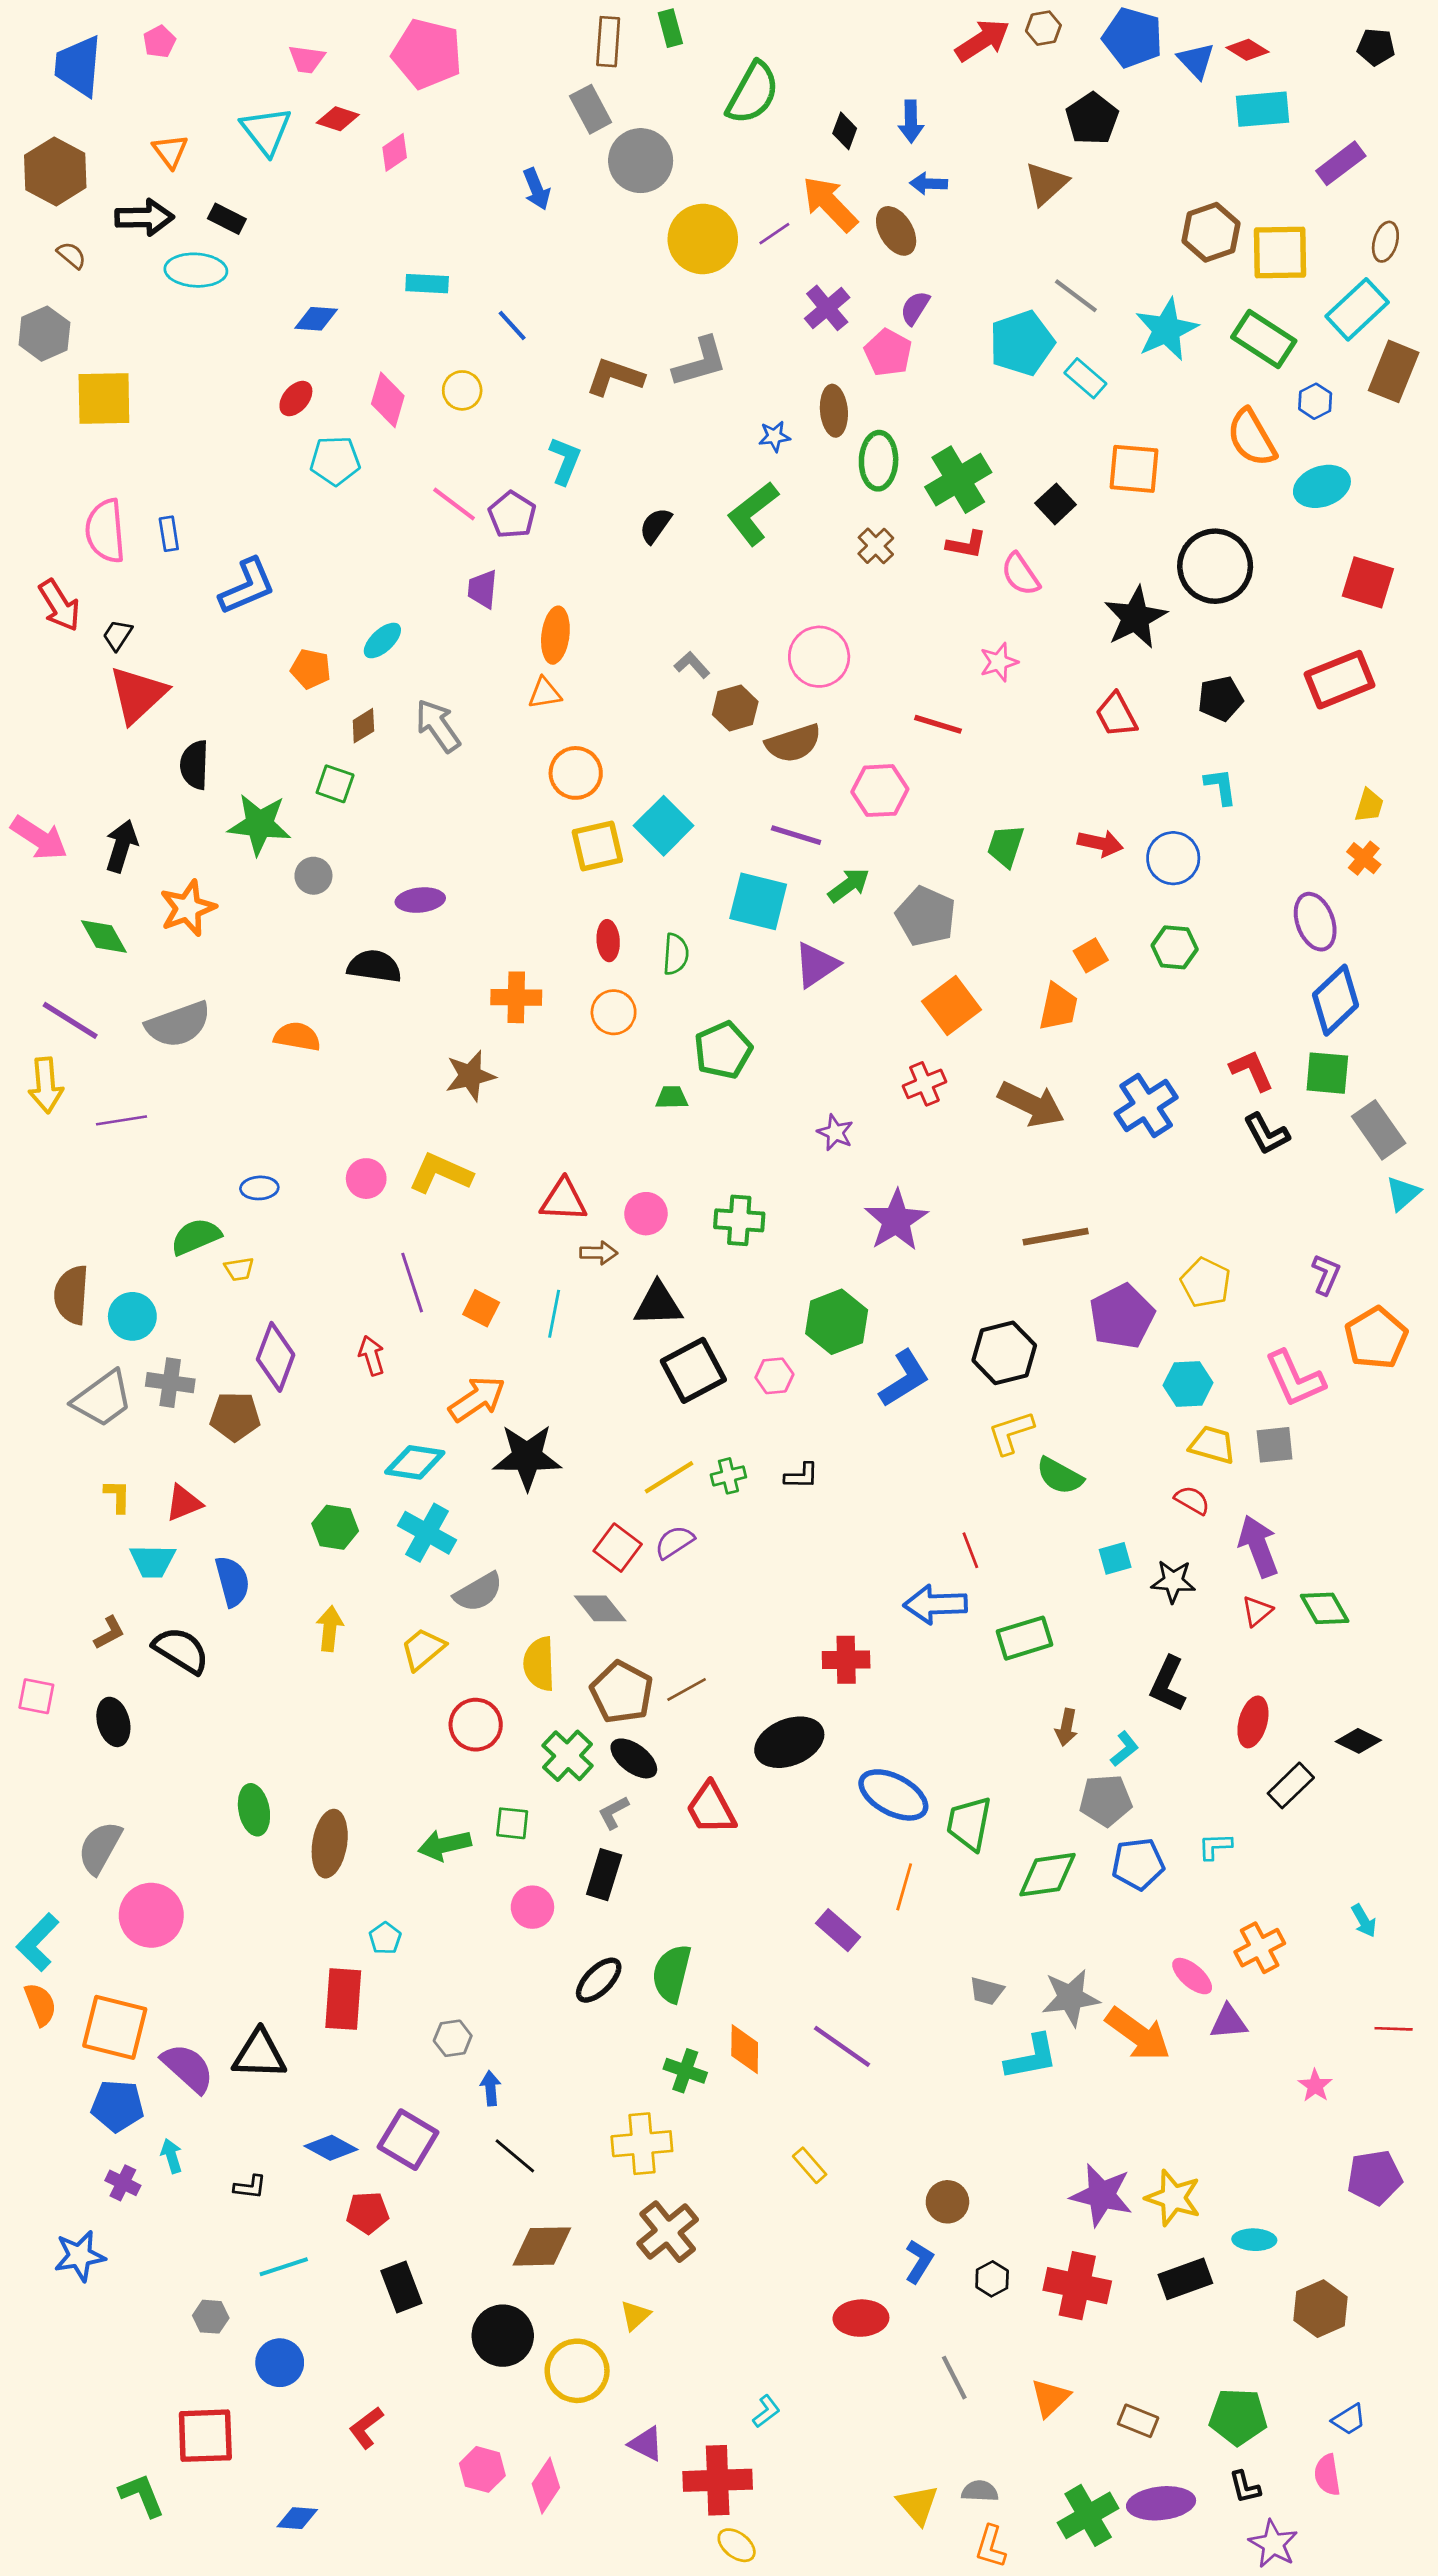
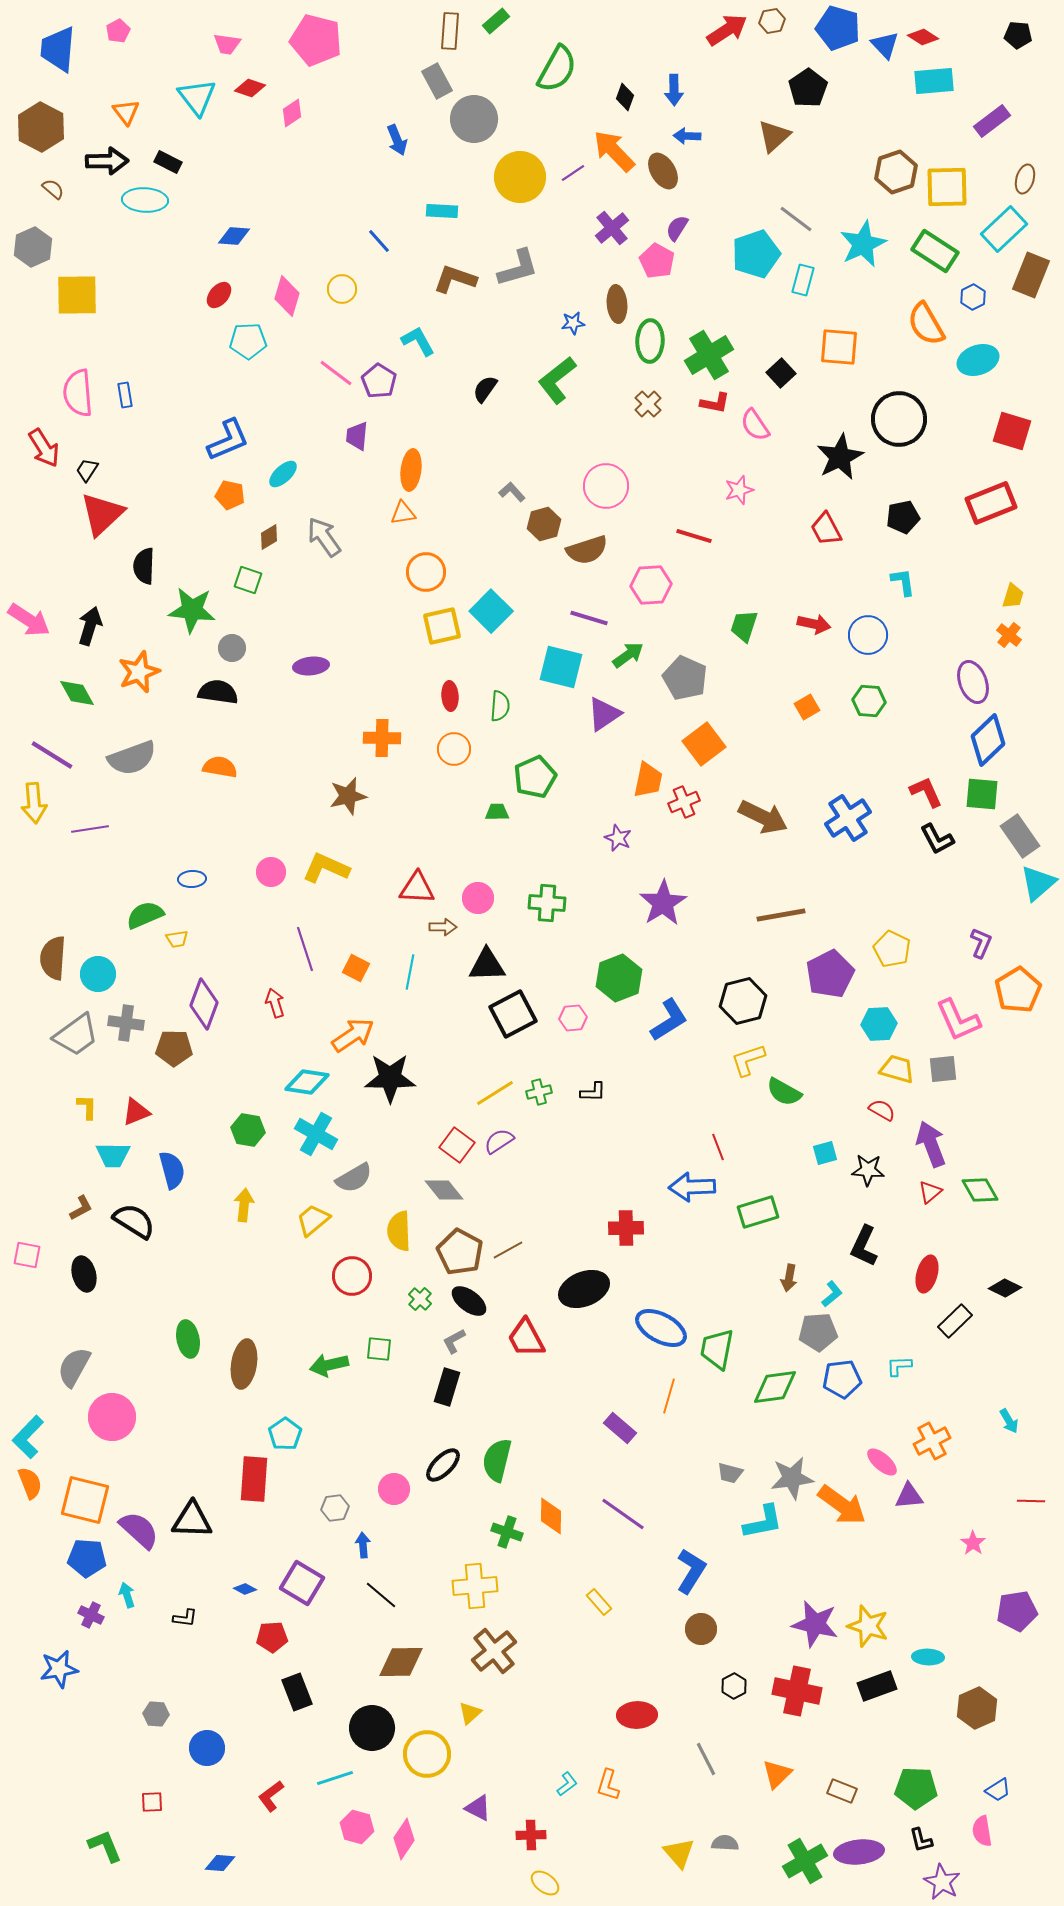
green rectangle: (670, 28) -> (496, 21), turned 64
cyan rectangle: (427, 284) -> (442, 211), moved
cyan rectangle: (1085, 378) -> (803, 280), turned 64
cyan L-shape: (565, 461) -> (418, 341), turned -51
blue L-shape: (247, 586) -> (228, 440), moved
black semicircle: (374, 966) -> (218, 692), moved
orange trapezoid: (1058, 1007) -> (648, 780), moved
cyan triangle: (1403, 1193) -> (1038, 883), size x1.4
green cross: (568, 1756) -> (420, 1299), size x0.6
pink circle: (532, 1907) -> (394, 1489), moved
cyan pentagon: (385, 1938) -> (285, 1434), size x1.4
blue diamond: (331, 2148) -> (245, 1589), size x0.6
blue L-shape: (919, 2261) -> (691, 1571), moved, size x1.4
cyan line: (284, 2267) -> (335, 1778), moved
red square: (205, 2436) -> (152, 1802), size x0.5
red cross: (718, 2480) -> (531, 1835), size x0.6
orange L-shape: (991, 2547) -> (608, 1785), moved

